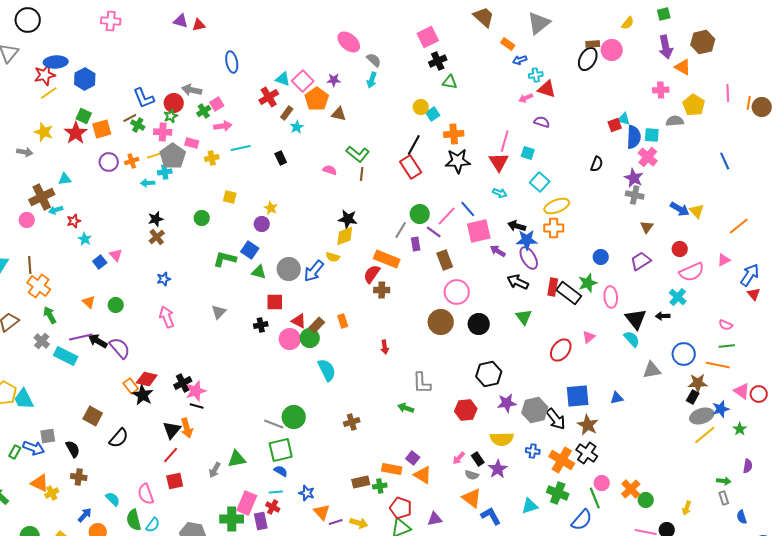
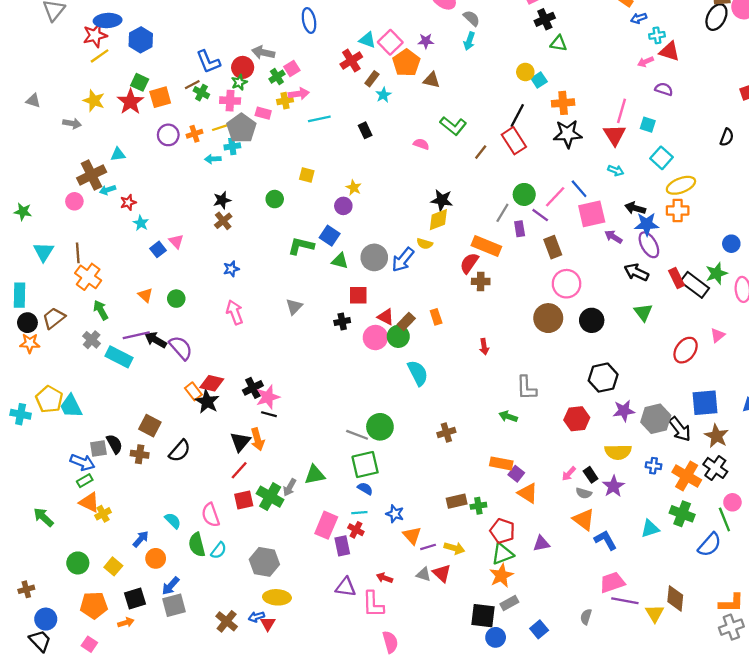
yellow cross: (212, 158) -> (285, 101), moved
brown line: (362, 174) -> (481, 152), moved, turned 32
red rectangle: (553, 287) -> (676, 278), turned -36
black semicircle: (73, 449) -> (114, 444), moved
green rectangle: (15, 452) -> (85, 481), moved, turned 32
orange rectangle: (392, 469) -> (501, 463), moved
brown cross: (79, 477) -> (140, 454), moved
green cross: (232, 519) -> (270, 497), moved, turned 30

